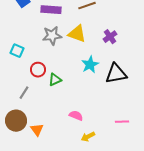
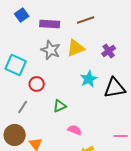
yellow triangle: (77, 34) -> (76, 48), turned -42
gray star: (52, 36) -> (51, 50), turned 30
cyan square: (17, 51) -> (16, 65), size x1.5
green triangle: (55, 80) -> (60, 106), moved

